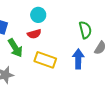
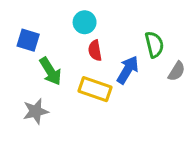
red semicircle: (34, 34) -> (95, 50), moved, turned 96
blue arrow: (78, 59) -> (128, 70), moved, turned 30

